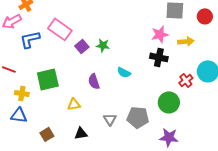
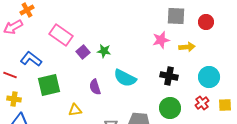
blue L-shape: (30, 39) -> (31, 59), moved, turned 50
black cross: (159, 57) -> (169, 76), moved
cyan semicircle: (124, 72) -> (125, 78), size x1.6
red cross: (186, 80) -> (202, 103), moved
yellow cross: (22, 93) -> (14, 99), moved

